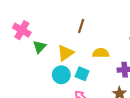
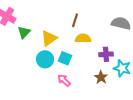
brown line: (81, 26) -> (75, 20), moved

